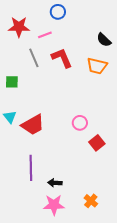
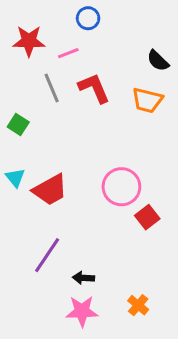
green square: (12, 82) -> (18, 124), turned 32
pink circle: (80, 123) -> (121, 187), size x1.6
purple line: (31, 168) -> (47, 255), turned 35

